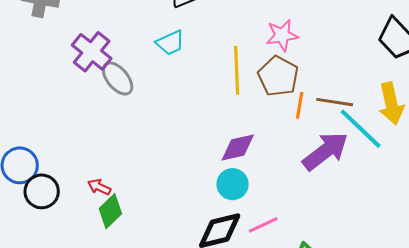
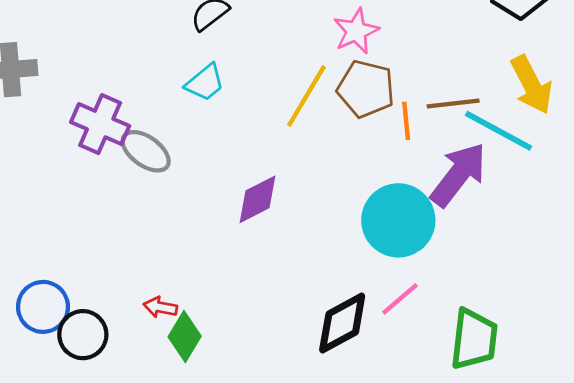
yellow line: (237, 70) -> (306, 96), turned 48
purple diamond: (238, 148) -> (258, 199), moved
cyan circle: (233, 184) -> (398, 220), moved, size x1.6

